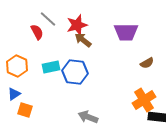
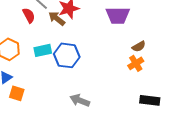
brown arrow: (83, 40) -> (57, 18), moved
orange cross: (144, 100) -> (136, 63), moved, size x0.7

